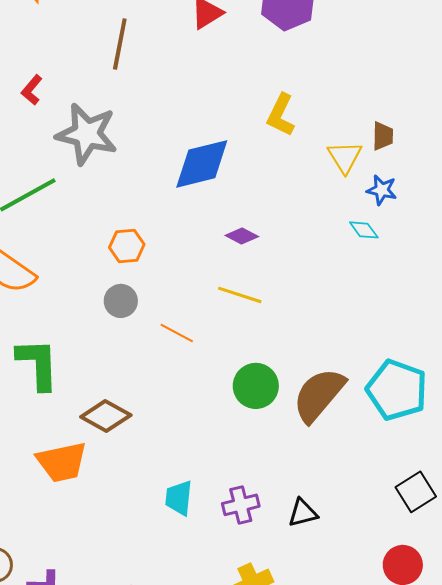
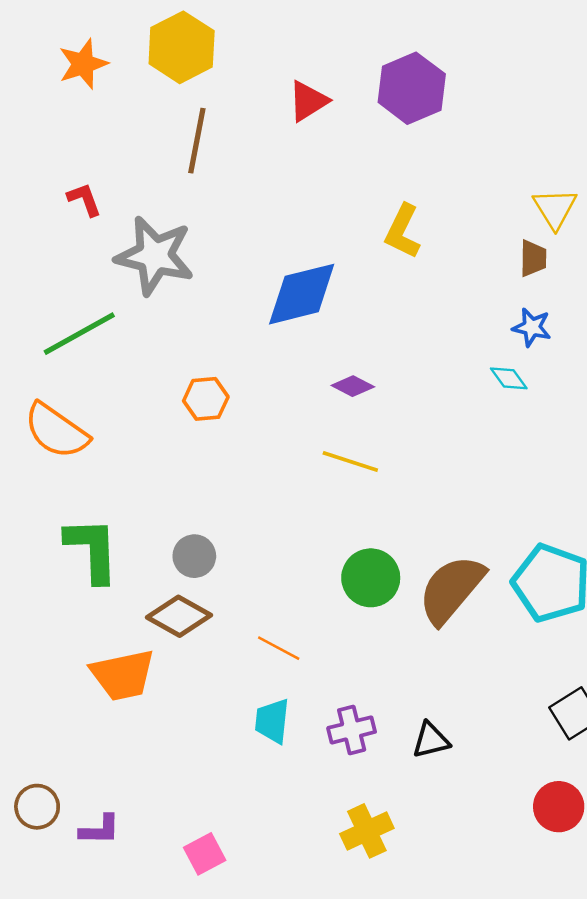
red L-shape: (32, 90) -> (84, 199), turned 120
yellow triangle: (345, 157) -> (555, 208), moved
gray circle: (121, 301) -> (194, 556), moved
orange line: (177, 333) -> (279, 648), moved

